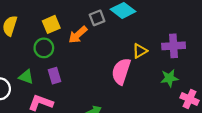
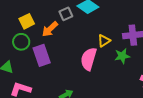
purple rectangle: (55, 76) -> (42, 55), moved, size x1.5
green star: (169, 78) -> (122, 56), moved

